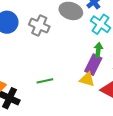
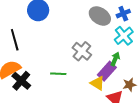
gray cross: (39, 26) -> (82, 51), moved

